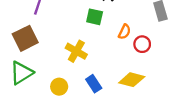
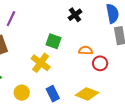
green square: (95, 17) -> (53, 41), moved
orange semicircle: (124, 32) -> (86, 50), turned -120

